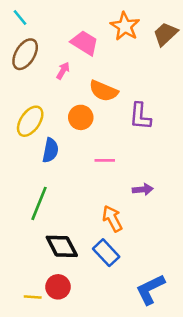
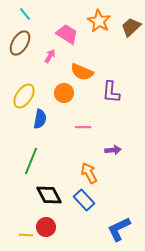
cyan line: (20, 17) -> (25, 14), moved

